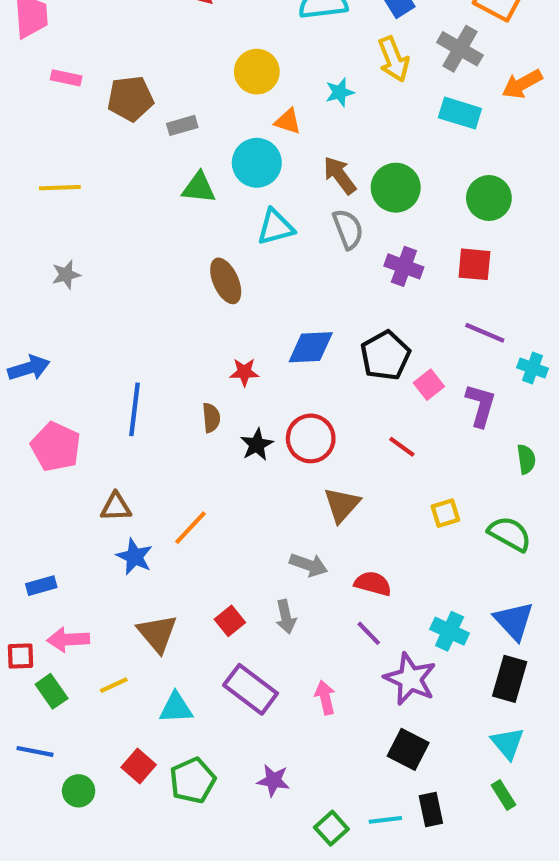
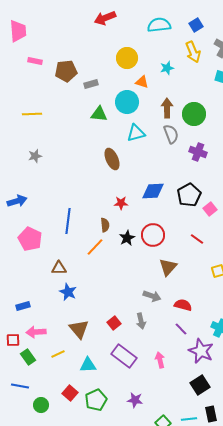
brown arrow: (340, 175) -> (167, 108), turned 36
orange line: (190, 528) -> (95, 247), moved
black square: (408, 749) -> (200, 385), turned 30

